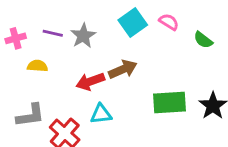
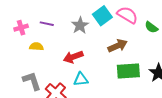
pink semicircle: (169, 22) -> (127, 15), size x1.5
gray star: (83, 36) -> (80, 25), moved
brown arrow: (123, 69) -> (118, 46), moved
gray L-shape: (30, 115) -> (32, 81), turned -100

